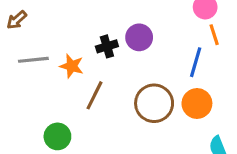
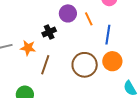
orange line: (214, 35) -> (89, 19), moved
purple circle: (139, 37) -> (68, 13), moved

